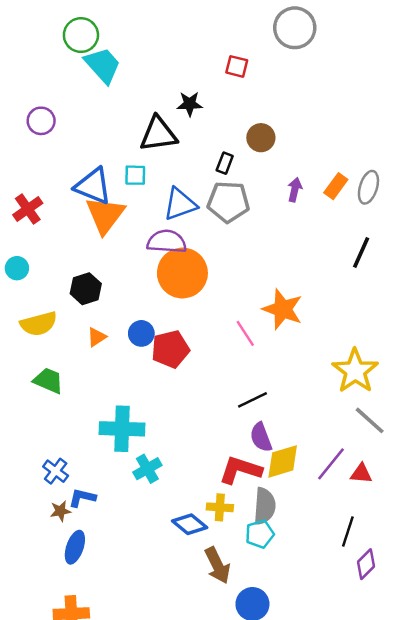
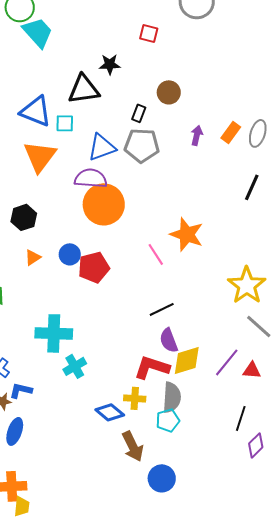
blue triangle: (93, 186) -> (36, 111), moved

